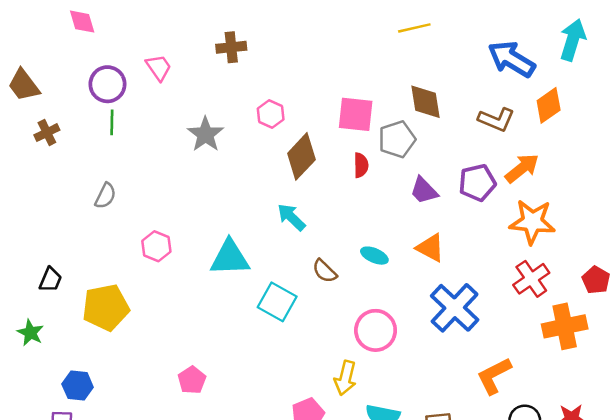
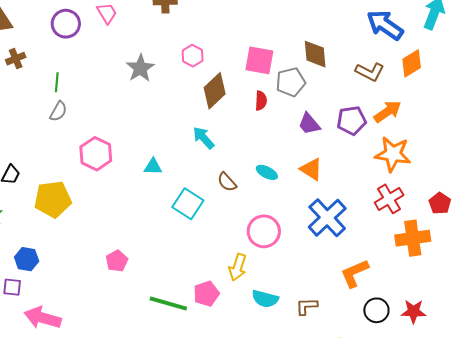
green line: (112, 122) -> (57, 82), moved
pink hexagon: (156, 246) -> (96, 154), size x1.4
cyan triangle: (230, 258) -> (153, 167), size x0.6

